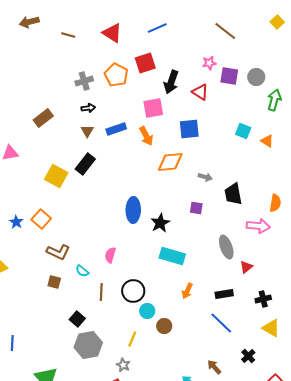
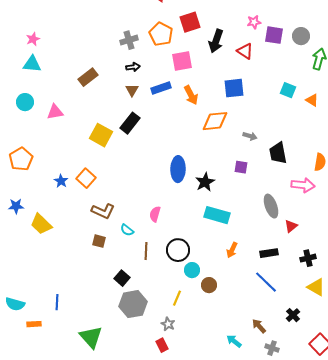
pink square: (153, 108) -> (182, 61), moved

